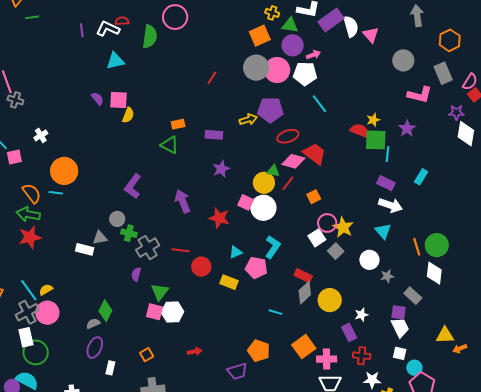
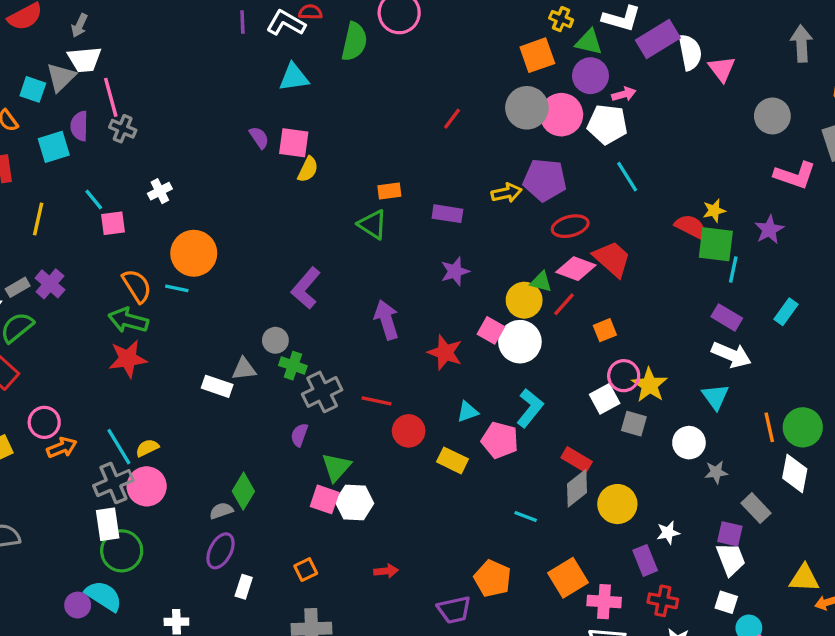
gray square: (336, 251) -> (634, 424), turned -35

